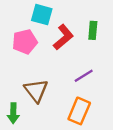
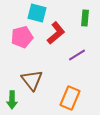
green rectangle: (93, 30) -> (85, 18), moved
purple line: (84, 76) -> (77, 55), moved

